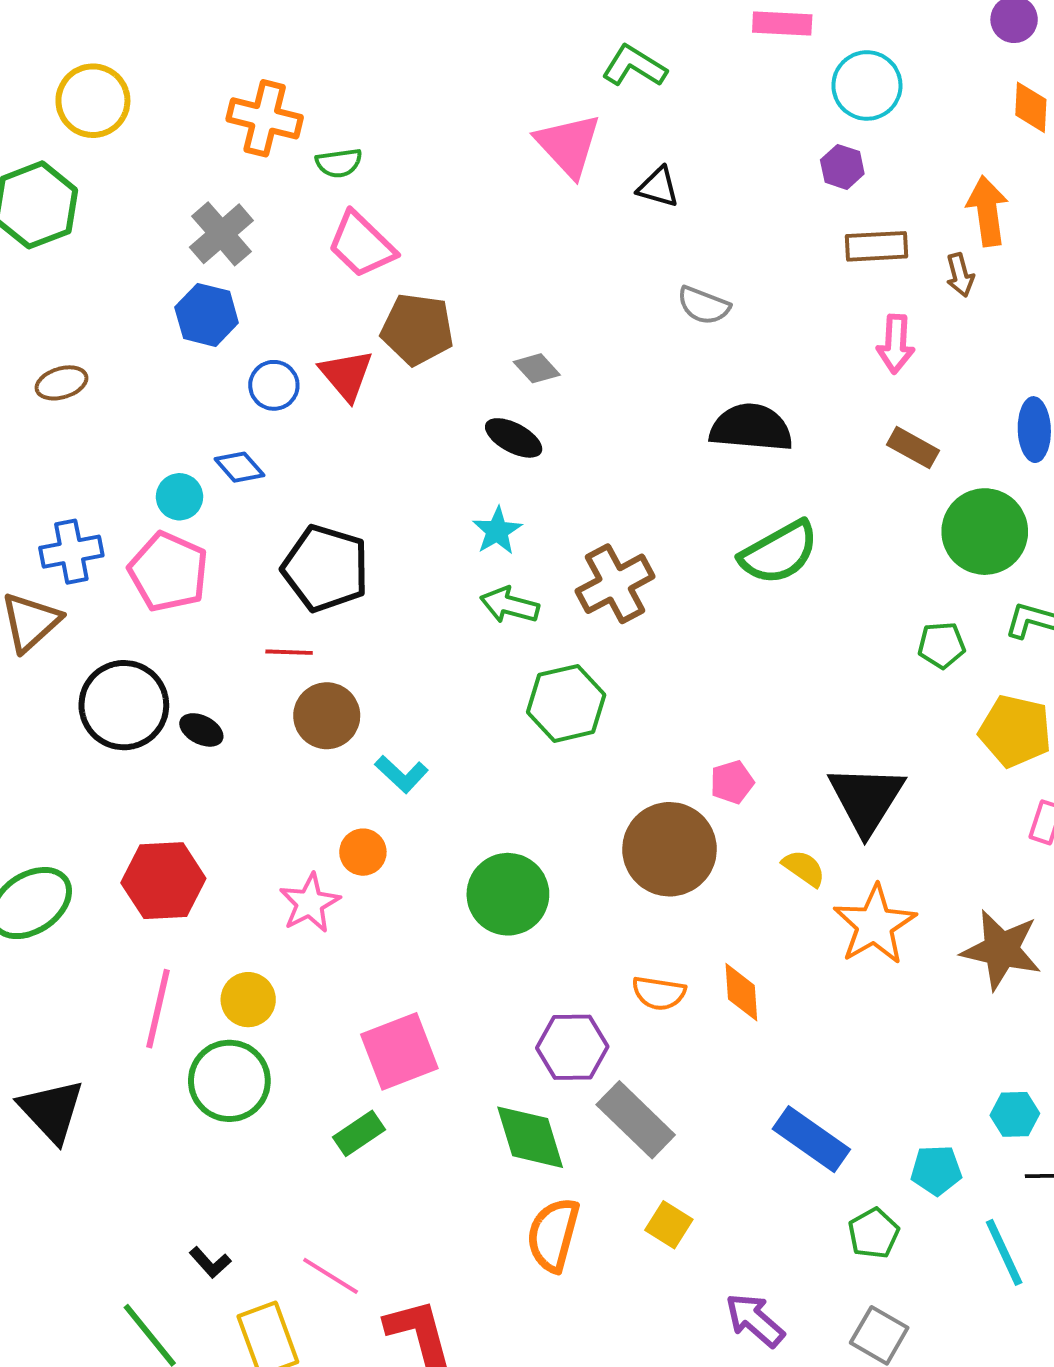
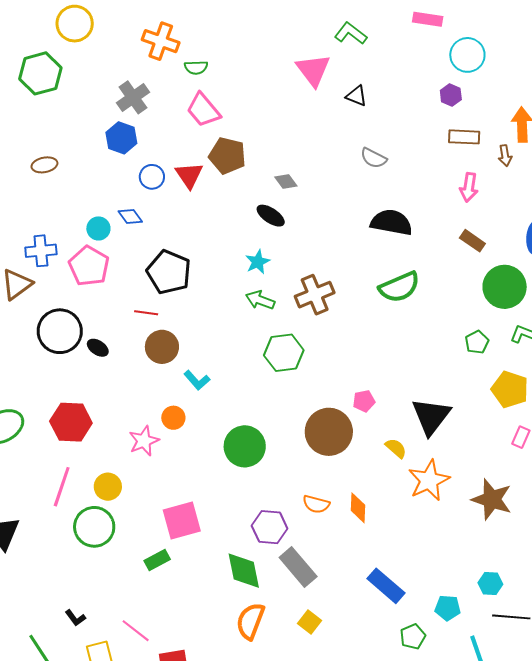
green pentagon: (942, 645) -> (477, 342), turned -30

